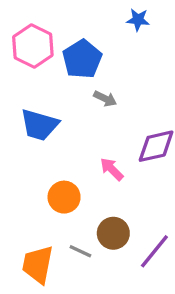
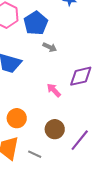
orange circle: (64, 197) -> (17, 118), moved
gray line: (80, 251) -> (35, 154), moved

